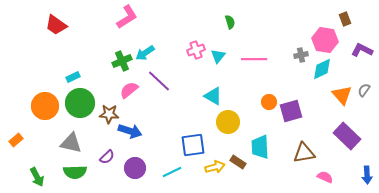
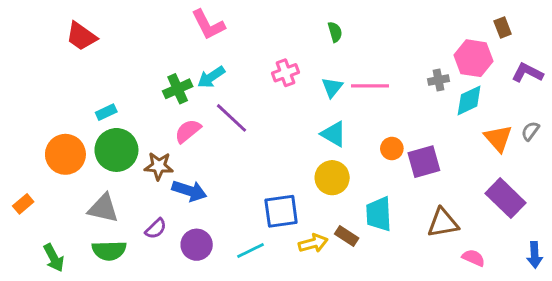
pink L-shape: (127, 17) -> (208, 25), moved, turned 95
cyan triangle: (218, 56) -> (332, 87), moved
cyan triangle: (213, 96) -> (334, 134), moved

